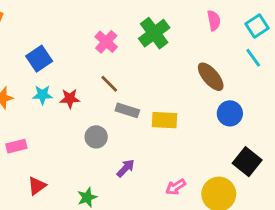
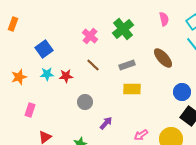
gray rectangle: (127, 110) -> (127, 65), moved, turned -35
blue circle: (230, 113) -> (182, 92), moved
pink rectangle: (16, 146) -> (30, 110), turned -56

